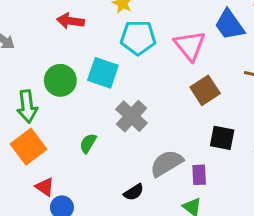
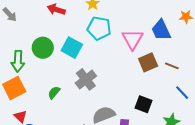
brown square: (205, 90) -> (148, 62), moved

